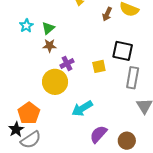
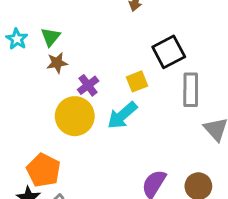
black square: (123, 51) -> (169, 52), turned -30
cyan arrow: (82, 108) -> (122, 115), moved

